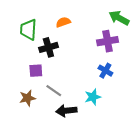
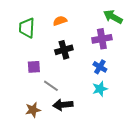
black cross: (48, 47) -> (64, 50), moved
cyan star: (93, 97) -> (100, 89), moved
brown star: (27, 98) -> (33, 110), moved

